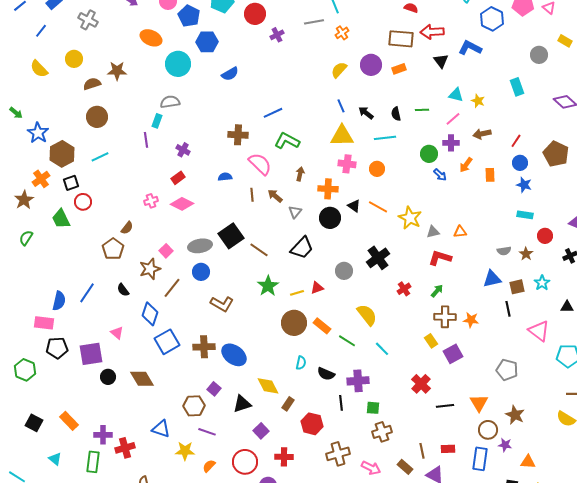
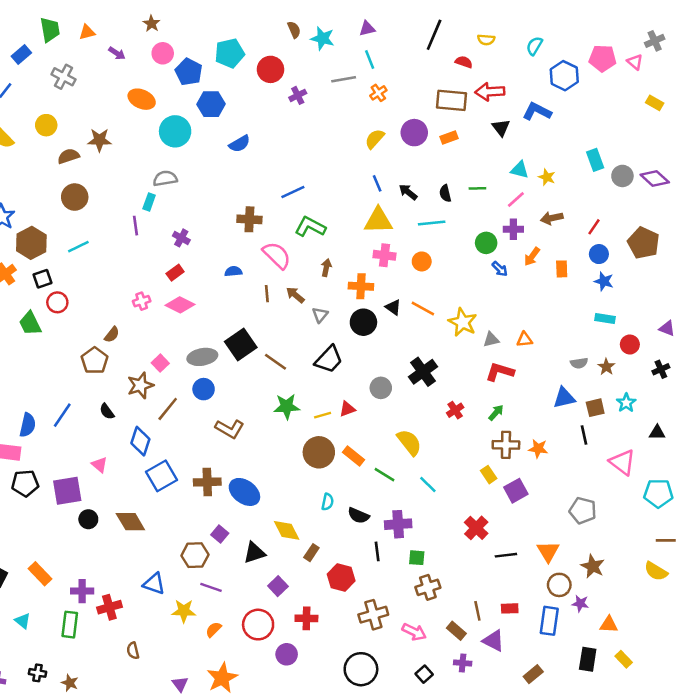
gray circle: (539, 55) -> (622, 176), moved
green star: (268, 286) -> (287, 406), turned 30

